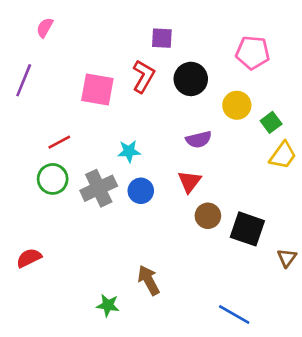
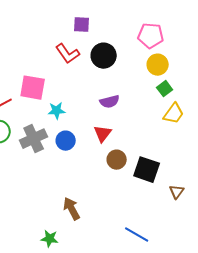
red L-shape: (143, 76) -> (68, 54), turned 115
pink square: (97, 89) -> (33, 88), moved
yellow circle: (237, 105) -> (158, 65), moved
green star: (108, 305) -> (50, 239), moved

